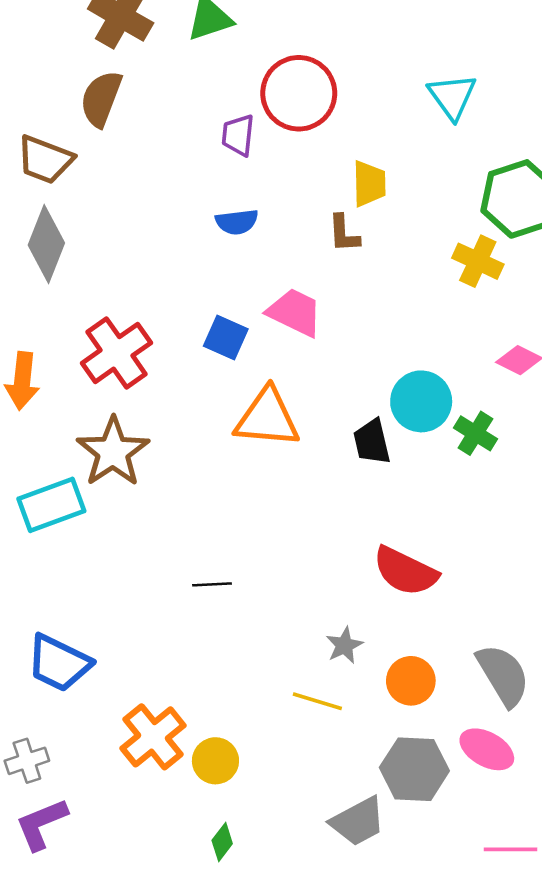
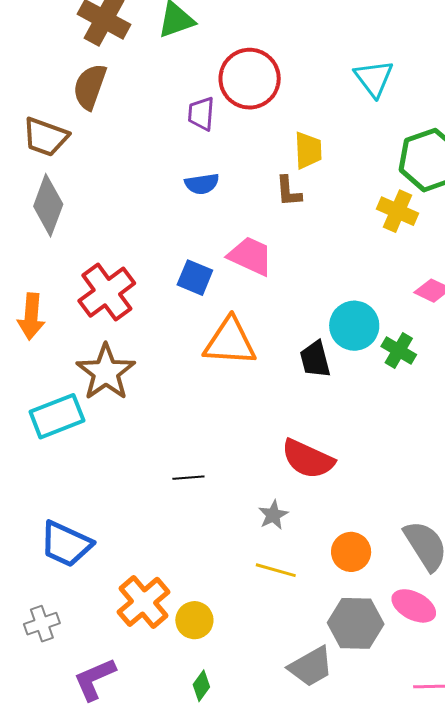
red semicircle: (405, 571) -> (308, 459), moved
gray star: (344, 645) -> (273, 515), moved
purple L-shape: (41, 824) -> (95, 679), moved

